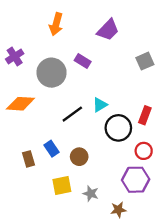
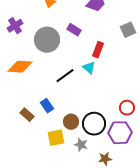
cyan triangle: (100, 105) -> (89, 68), turned -48
red rectangle: (145, 115) -> (98, 50), moved
black circle: (118, 128) -> (94, 124), moved
brown circle: (79, 157) -> (71, 122), moved
brown rectangle: (28, 159) -> (27, 115), turned -32

